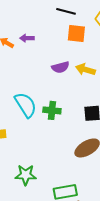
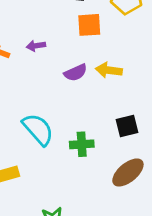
purple arrow: (27, 38) -> (36, 46), moved
green cross: (52, 110) -> (82, 144), moved

